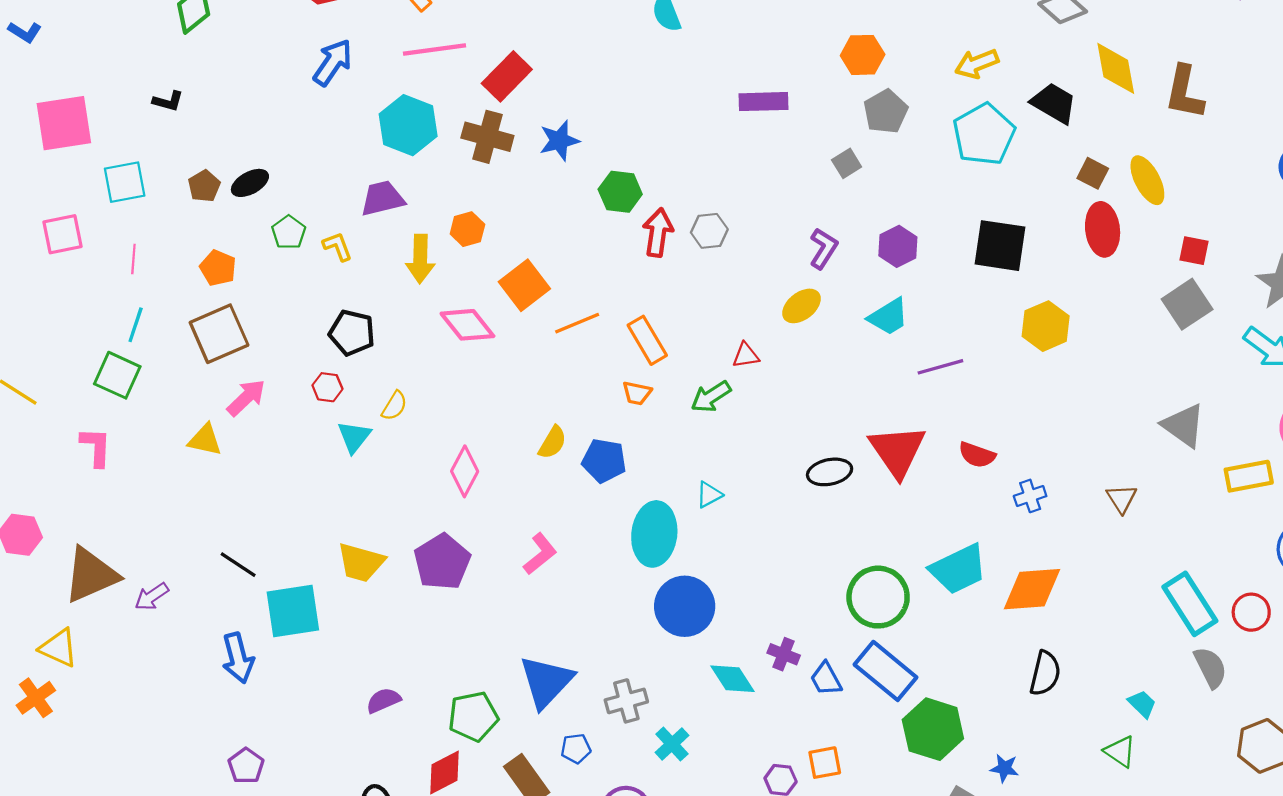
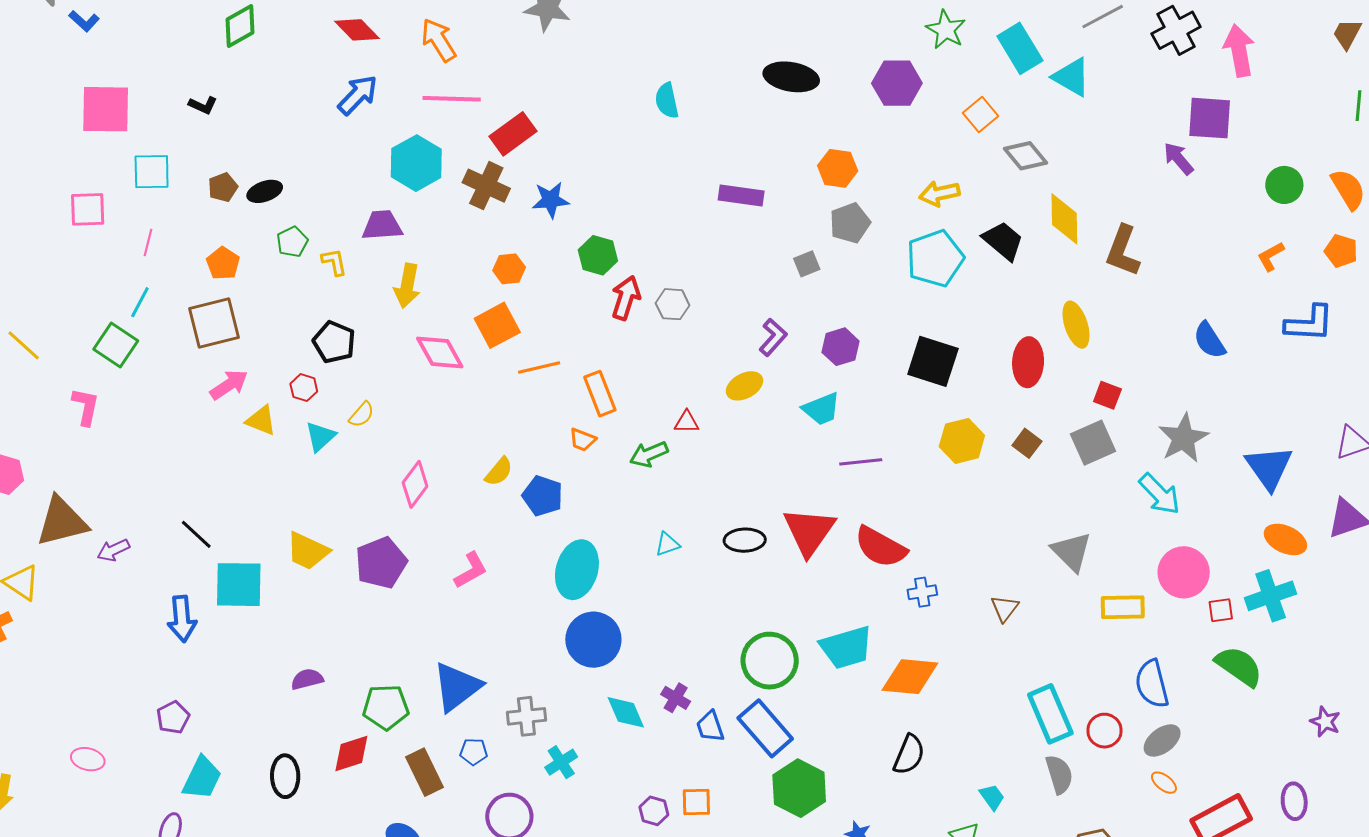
brown square: (1093, 173) -> (1027, 443), moved
orange hexagon: (467, 229) -> (509, 269), moved
yellow triangle: (205, 440) -> (261, 420), moved
red semicircle: (977, 455) -> (881, 547), size x1.6
cyan triangle: (709, 495) -> (667, 544), moved

